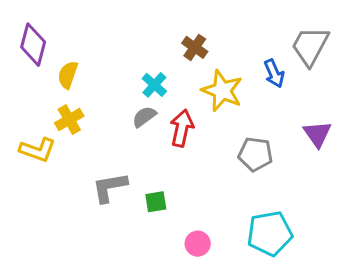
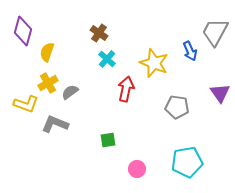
brown cross: (195, 47) -> (99, 33), moved
gray semicircle: (144, 117) -> (70, 92), moved
gray L-shape: (110, 187) -> (55, 124), moved, turned 32

